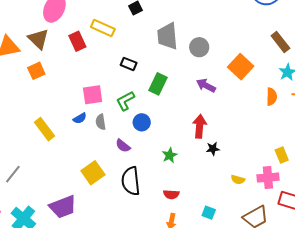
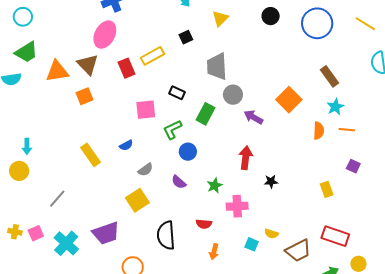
yellow rectangle: (103, 28) -> (152, 56), turned -55
gray circle: (199, 47) -> (233, 95), moved
pink square: (93, 95) -> (146, 110), moved
gray semicircle: (101, 122) -> (146, 170), moved, turned -119
purple semicircle: (123, 146) -> (179, 182), moved
black star: (213, 149) -> (271, 181), moved
pink cross: (268, 178) -> (237, 206), moved
yellow semicircle: (238, 180) -> (271, 234), moved
black semicircle: (131, 181) -> (166, 235), moved
red semicircle: (171, 194) -> (204, 224), moved

